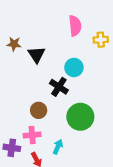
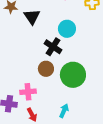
brown circle: (39, 110) -> (46, 69), moved
cyan arrow: (58, 147) -> (64, 111), moved

